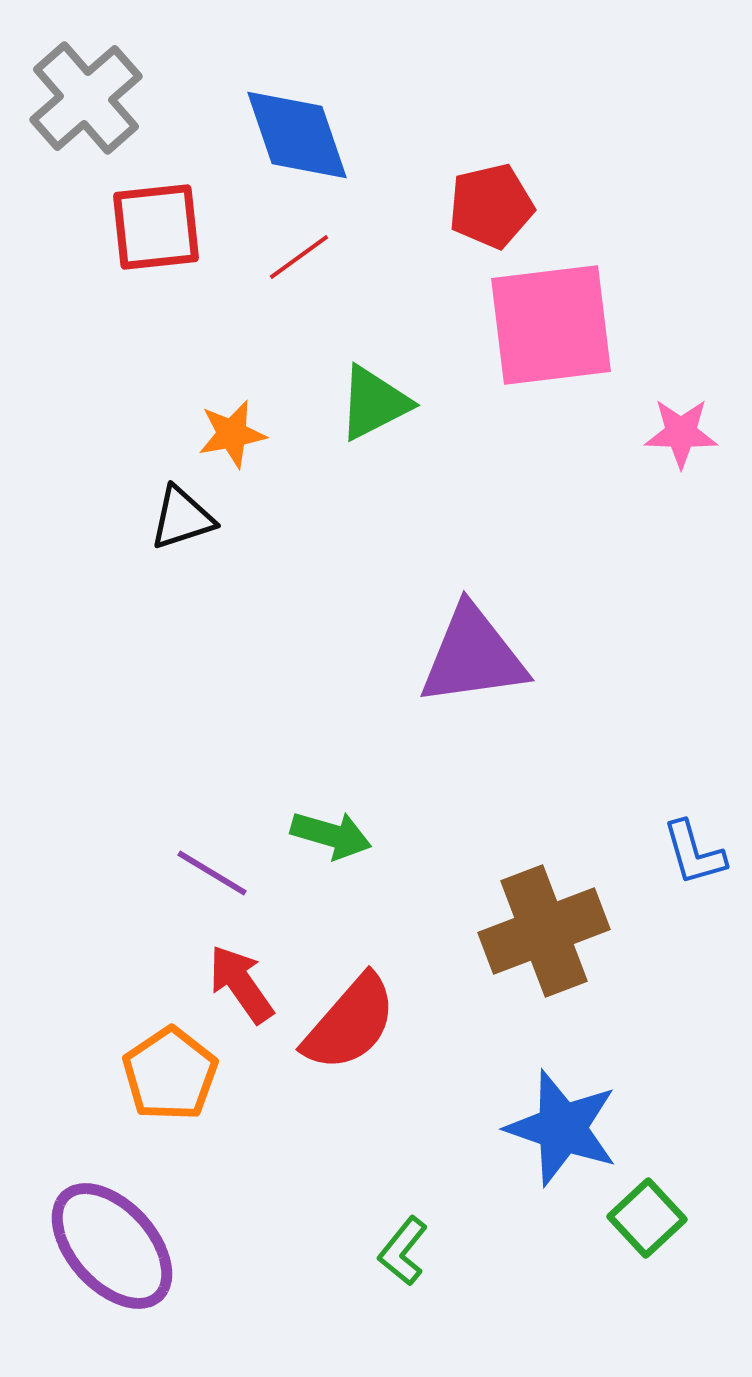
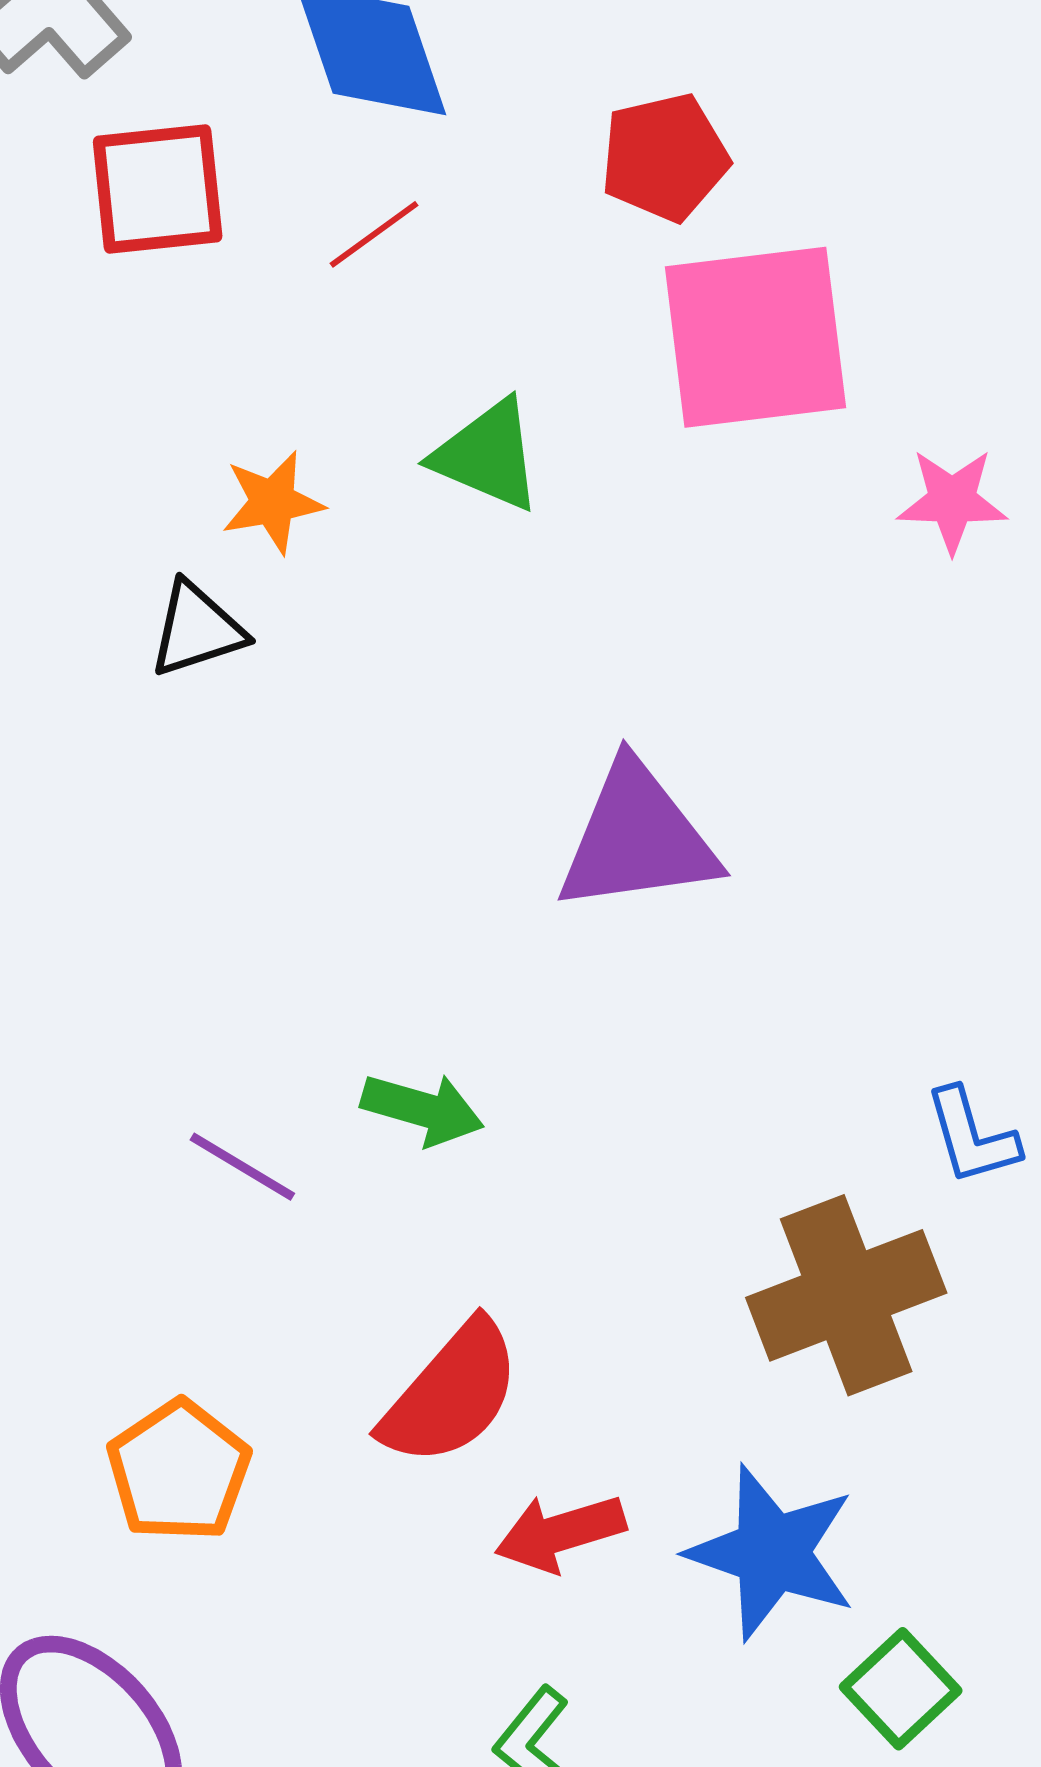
green triangle: (374, 403) -> (488, 455), turned 50
brown cross: (544, 931) -> (846, 1295), moved
red arrow: (241, 984) -> (560, 1533), moved, turned -72

